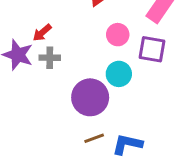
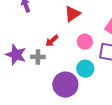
red arrow: (42, 33) -> (52, 41), moved

